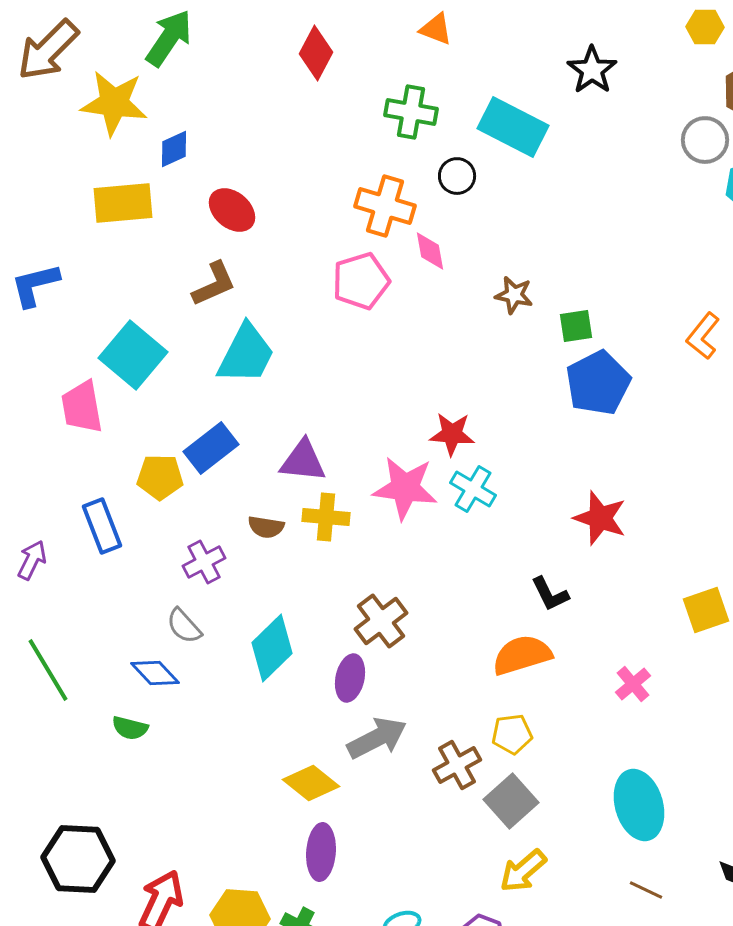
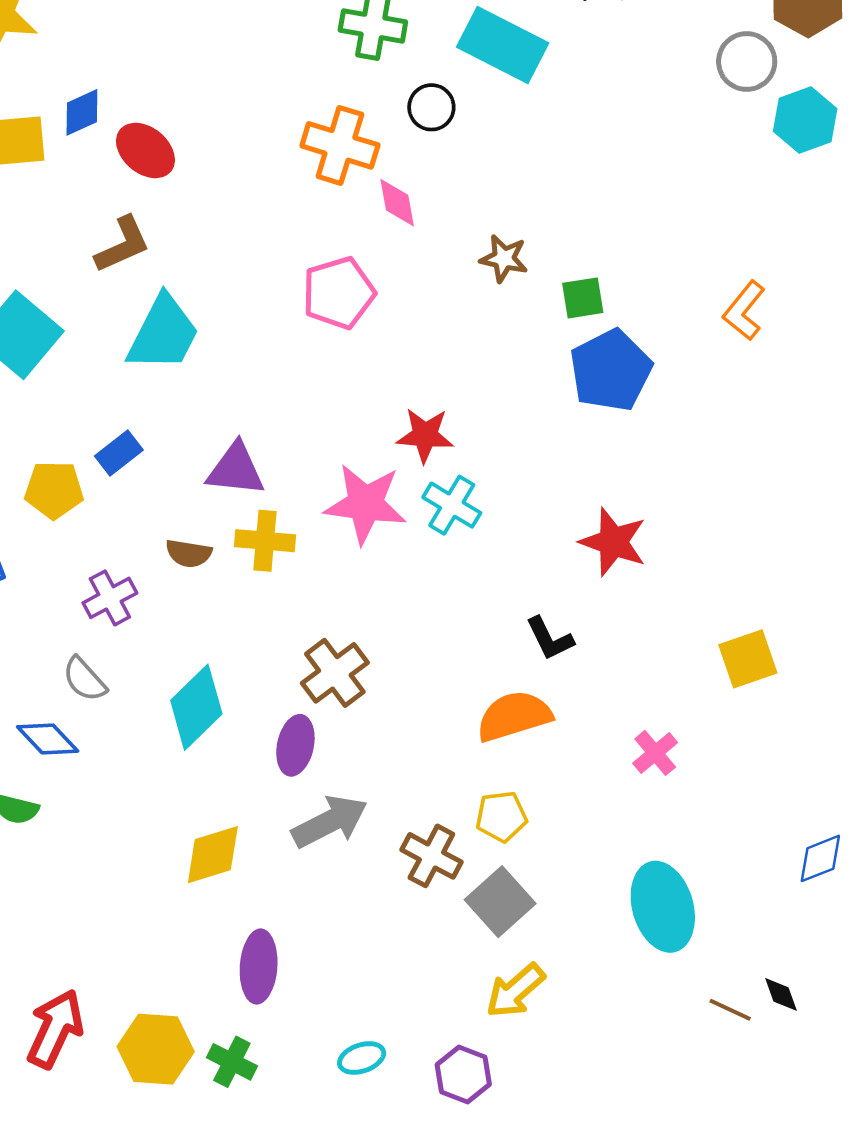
blue diamond: (174, 149) -> (82, 112), moved
pink pentagon: (361, 281) -> (339, 293), moved
blue rectangle: (211, 448) -> (119, 453), size x0.7
brown cross: (457, 765) -> (431, 856), turned -33
yellow diamond: (311, 783) -> (213, 855), moved, turned -56
brown line: (646, 890) -> (730, 1010), moved

